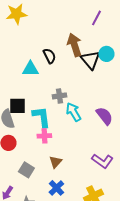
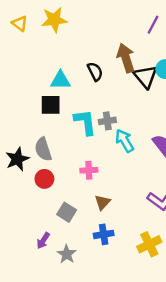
cyan triangle: (30, 69) -> (60, 80), moved
black square: (17, 106) -> (51, 105), moved
cyan L-shape: (41, 117) -> (85, 122), moved
blue cross: (56, 188) -> (104, 234), turned 35

